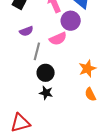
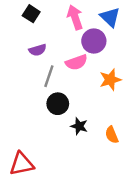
orange star: (87, 69) -> (110, 80), moved
black star: (46, 93) -> (79, 126), moved

